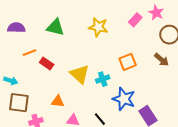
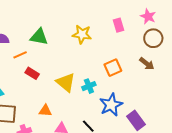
pink star: (156, 13) -> (148, 17), moved
pink rectangle: (135, 20) -> (118, 25), turned -56
orange line: (29, 53) -> (20, 55), moved
blue star: (124, 99) -> (111, 105), turned 30

